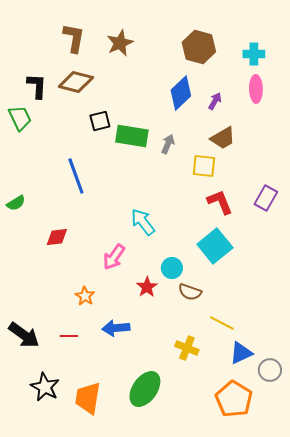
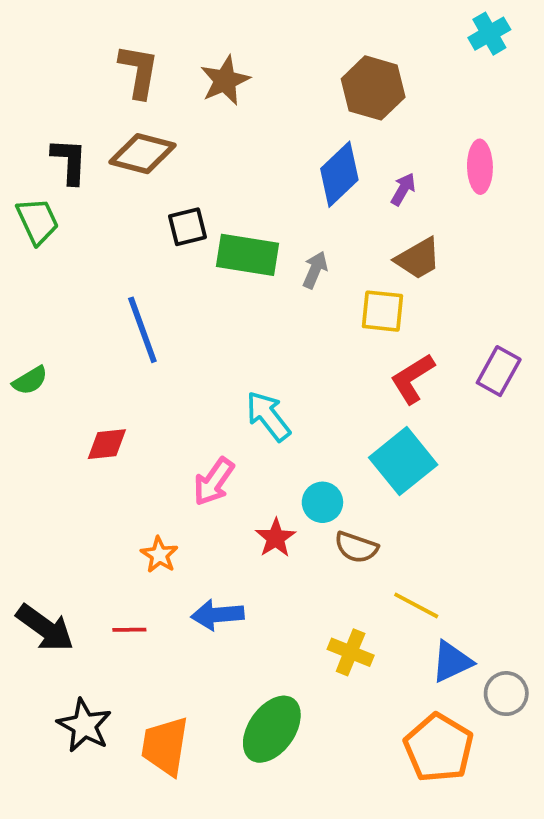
cyan cross: (254, 54) -> (489, 34), moved, turned -30
red L-shape: (220, 202) -> (412, 379), turned -100

